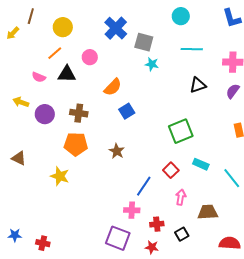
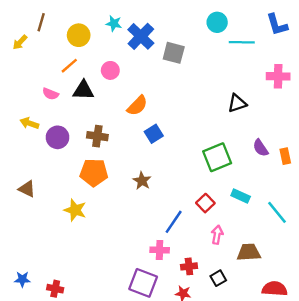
cyan line: (192, 49) -> (242, 42), moved
cyan star: (152, 64) -> (114, 23), moved
purple semicircle: (233, 91) -> (261, 148), moved, turned -70

